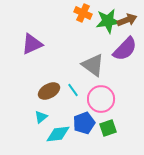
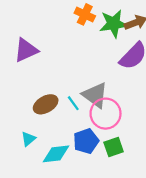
gray triangle: (93, 65) -> (95, 95), moved
cyan triangle: (41, 117) -> (28, 139), moved

